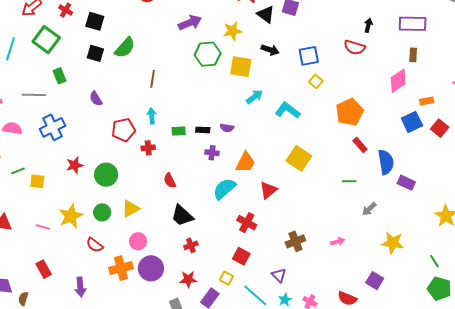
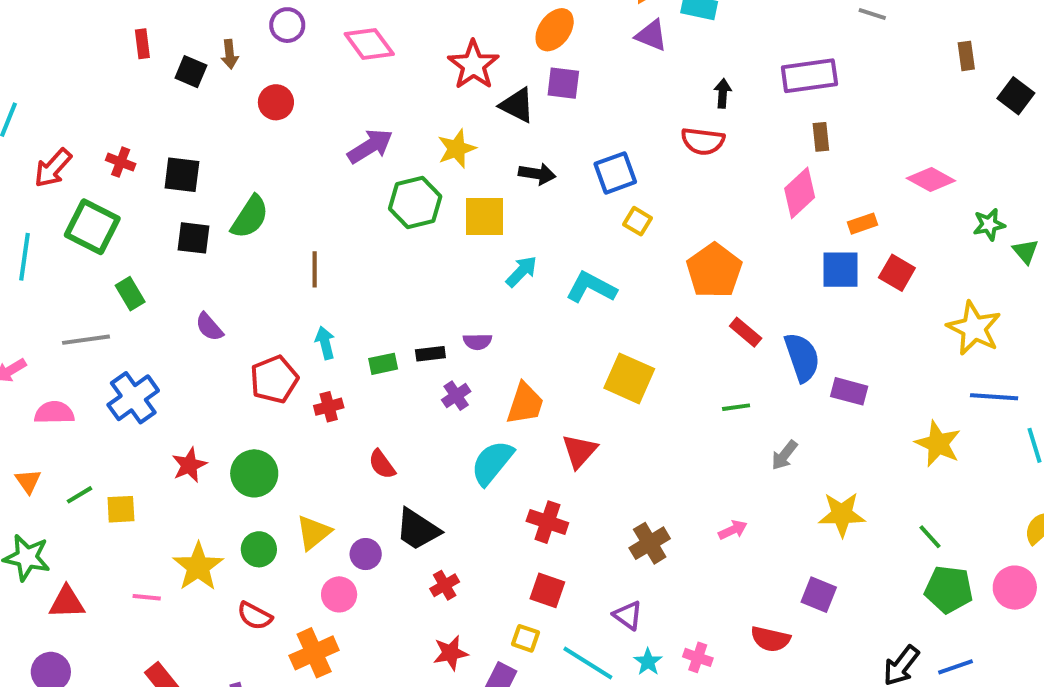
blue square: (412, 122) -> (840, 270), turned 35
purple cross: (212, 153) -> (456, 396), turned -32
purple circle: (151, 268) -> (366, 554), moved, size x0.6

